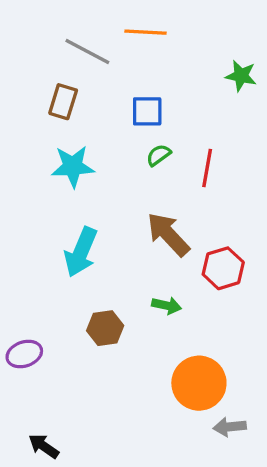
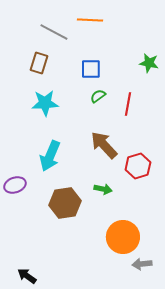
green star: (241, 76) -> (149, 63), moved
brown hexagon: (105, 328) -> (65, 203), size x1.4
purple ellipse: (24, 354) -> (15, 185), moved

